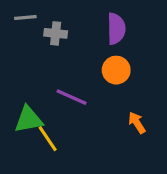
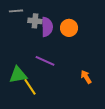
purple semicircle: (116, 29) -> (47, 27), moved
orange circle: (116, 70) -> (69, 28), moved

